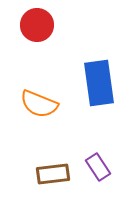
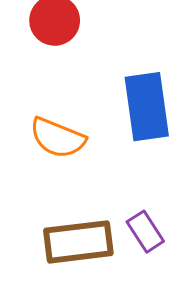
brown rectangle: (53, 174) -> (78, 242), size x1.4

